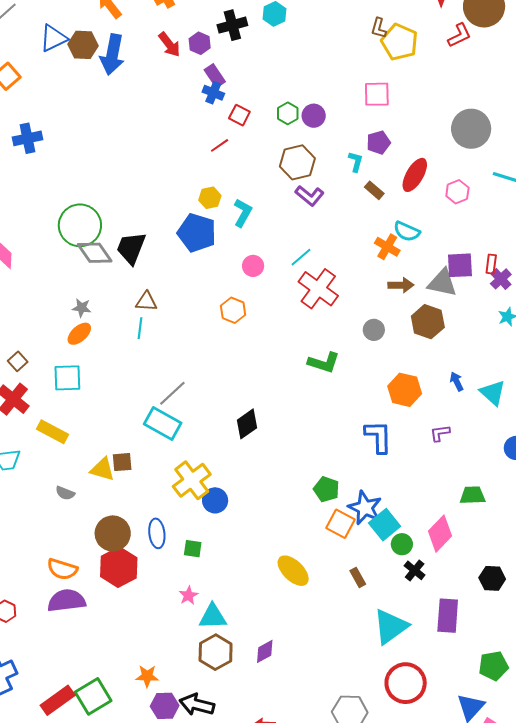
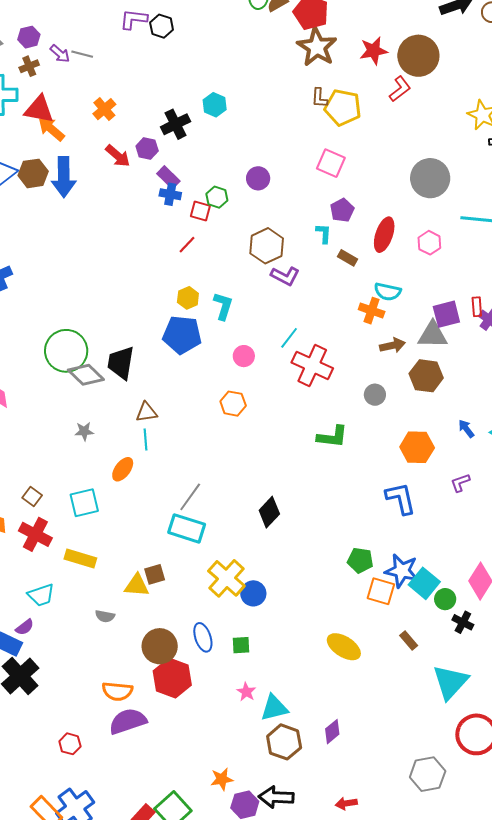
pink square: (377, 94) -> (331, 163), turned 36
green hexagon: (288, 113) -> (217, 197), moved
purple circle: (314, 116) -> (258, 178), moved
orange ellipse: (79, 334) -> (123, 469), moved

